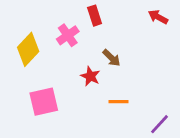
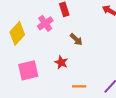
red star: (90, 76) -> (61, 62), moved
orange line: (119, 102) -> (79, 86), moved

